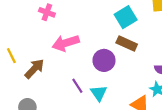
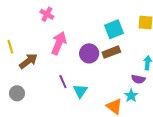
pink arrow: (66, 43) -> (59, 43), turned 120
brown rectangle: (127, 43) -> (111, 52), turned -54
purple circle: (104, 60) -> (89, 53), moved

